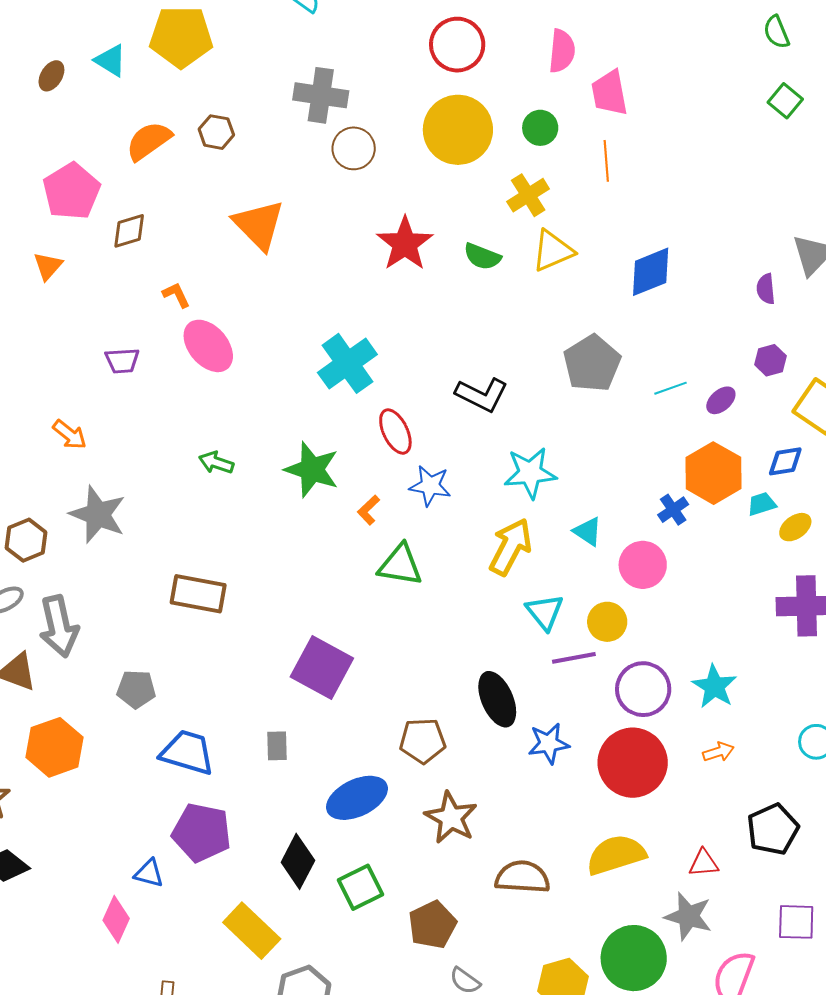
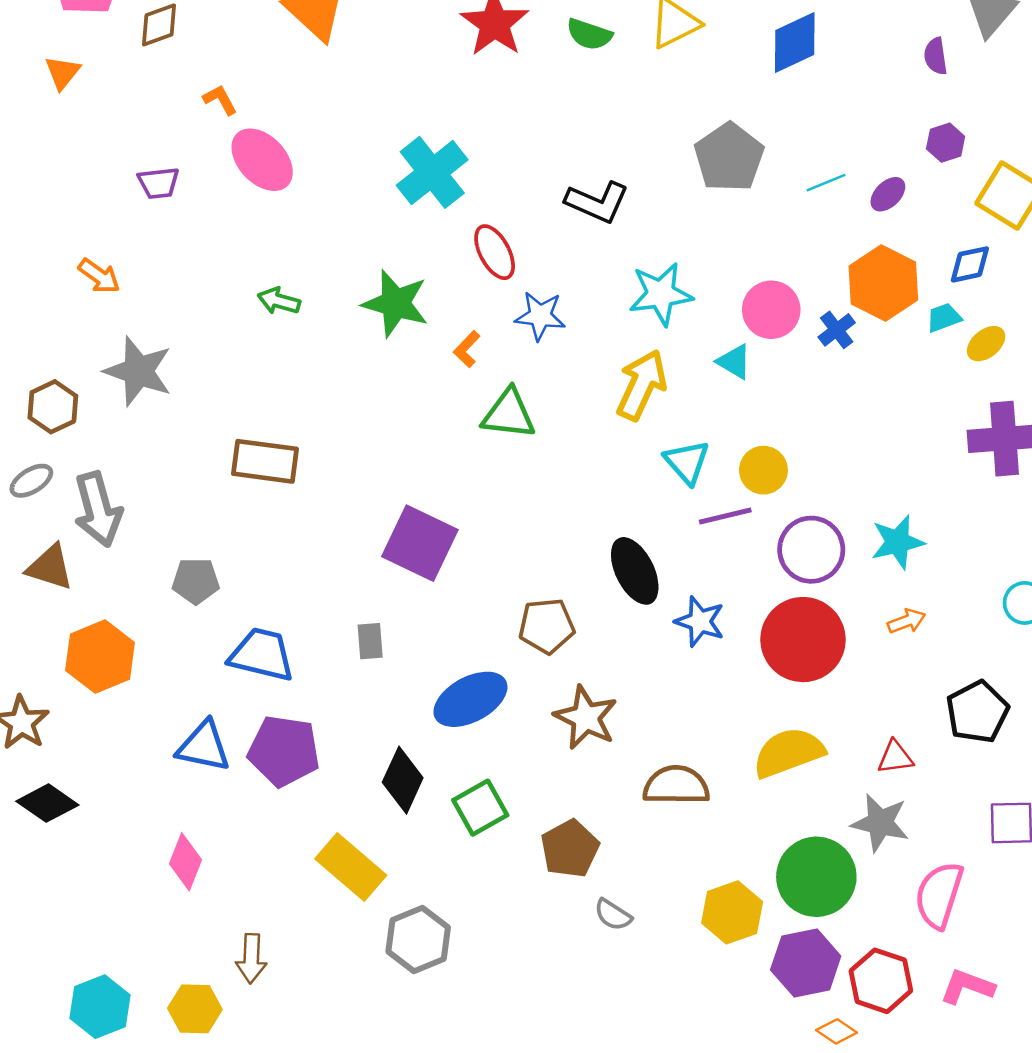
pink circle: (643, 565) -> (771, 310), moved
cyan star: (714, 686) -> (898, 542), turned 30
blue star: (549, 743) -> (700, 621), turned 30
blue triangle: (149, 873) -> (204, 746), moved, size x1.5

